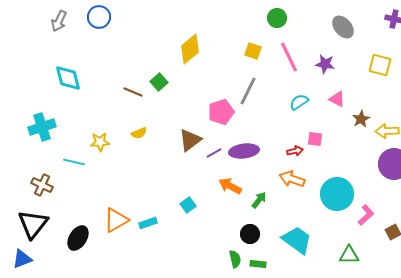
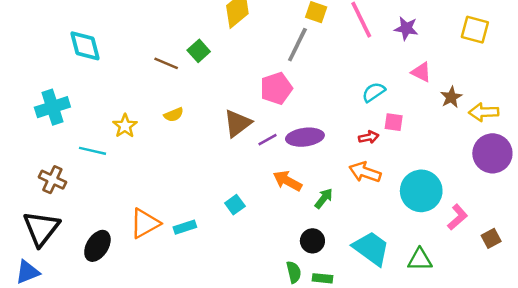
gray line: (248, 91) -> (297, 45), moved
cyan semicircle: (299, 102) -> (374, 92), moved
yellow star: (100, 142) -> (125, 126), turned -30
green triangle: (349, 255) -> (420, 260), moved

